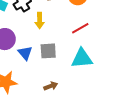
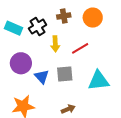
red line: (80, 28) -> (80, 48), moved

